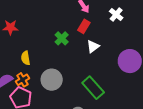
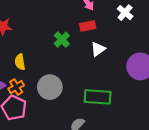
red rectangle: (84, 26) -> (88, 26), turned 48
green rectangle: (93, 88) -> (98, 97), turned -45

